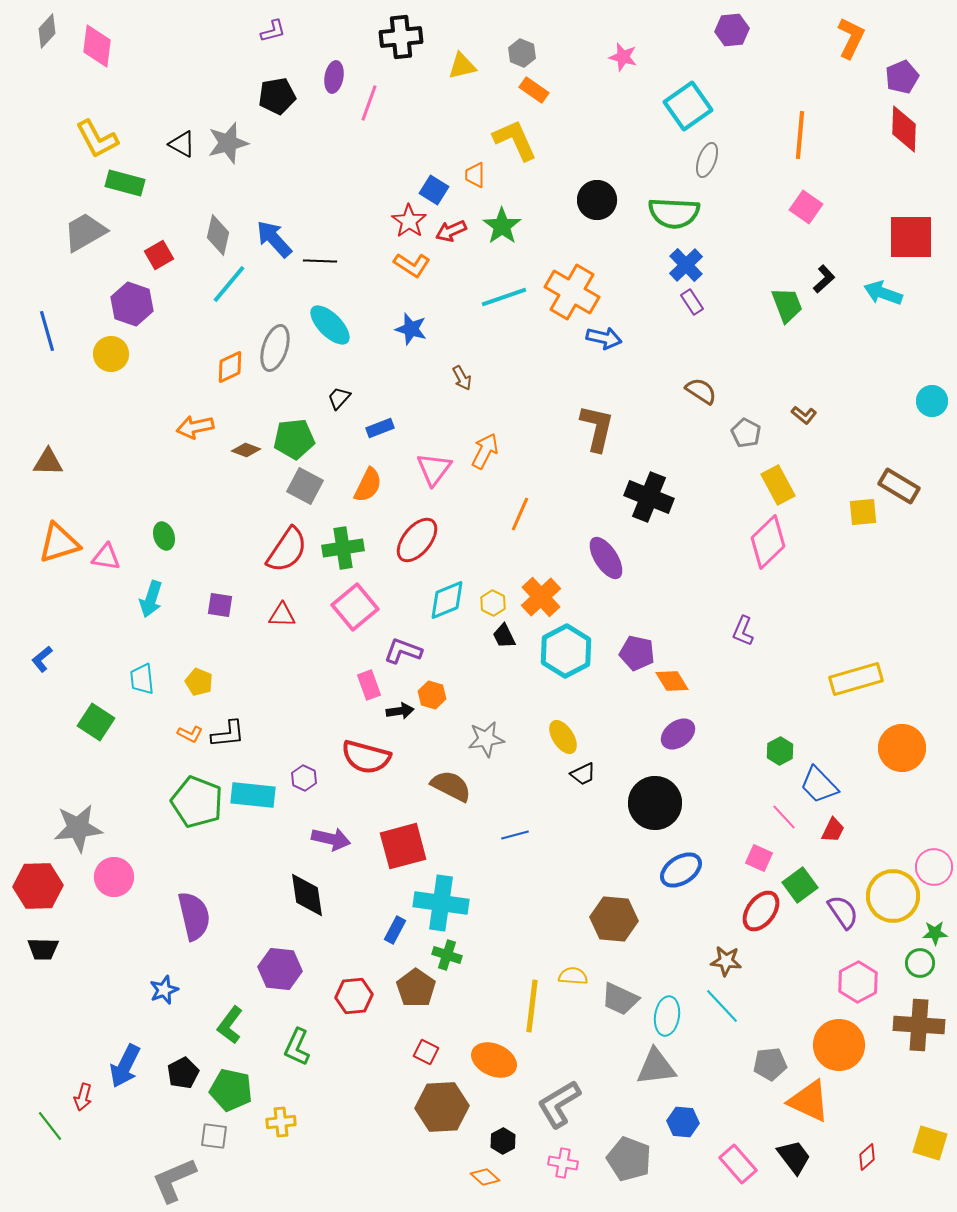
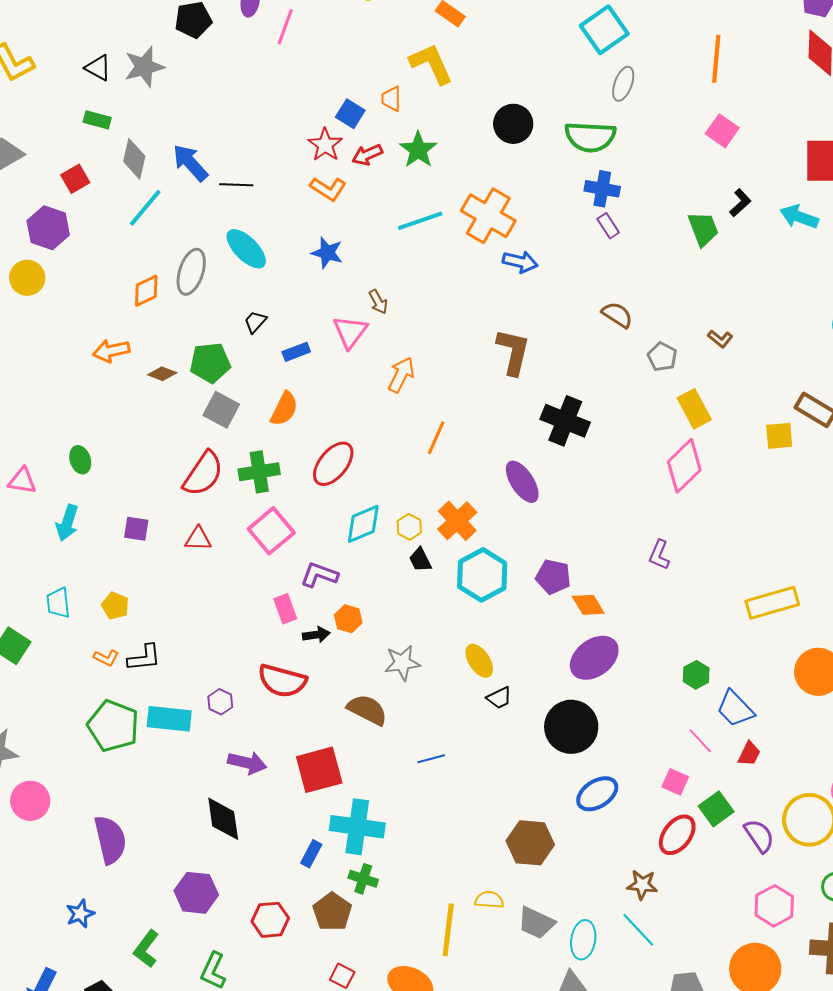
green rectangle: (125, 183) -> (97, 120), moved, size x0.7
blue cross: (686, 265) -> (602, 189), turned -36
pink triangle: (434, 469) -> (350, 332), moved
purple ellipse: (678, 734) -> (594, 658), size x1.4

